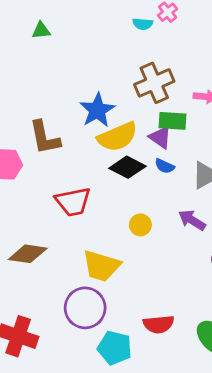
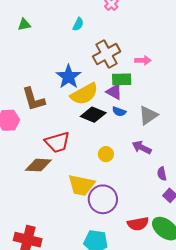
cyan semicircle: (143, 24) -> (78, 24), moved, turned -64
brown diamond: (28, 254) -> (38, 165), moved
purple circle: (85, 308) -> (103, 199), moved
red semicircle: (159, 324) -> (138, 224), moved

